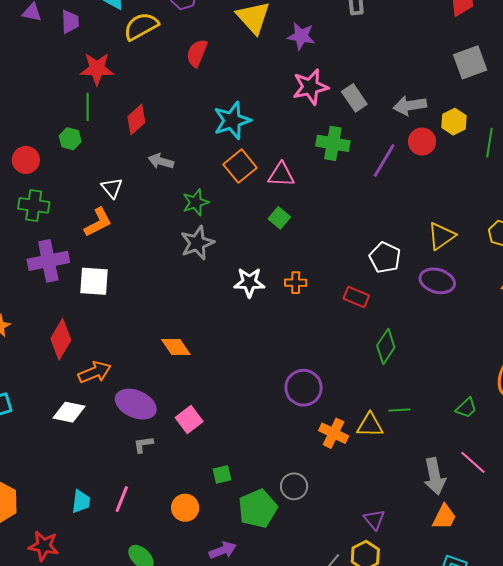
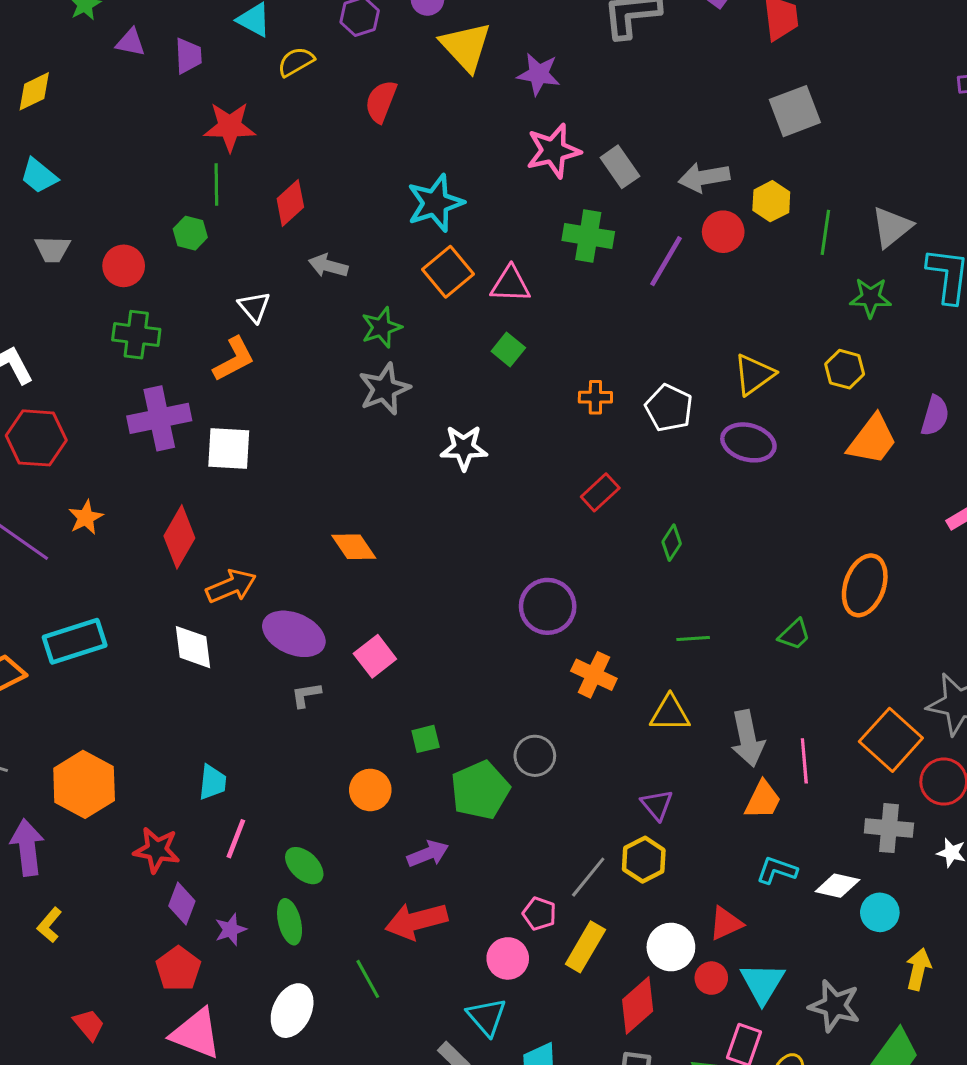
yellow semicircle: (141, 26) -> (296, 62), size x0.7
orange cross: (296, 283) -> (595, 397), moved
red rectangle: (356, 297) -> (600, 492), moved, turned -65
green diamond: (386, 347) -> (672, 543), size x0.7
white diamond: (69, 412) -> (193, 647), turned 72
yellow triangle: (370, 425) -> (670, 713), moved
pink line: (473, 462) -> (804, 761), moved, turned 44
pink line: (122, 499) -> (236, 839), moved

